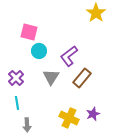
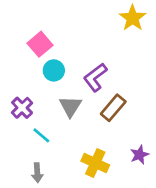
pink square: (29, 32) -> (40, 44), turned 36
cyan line: (17, 103) -> (41, 135), moved, turned -40
purple star: (93, 114) -> (139, 155), moved

